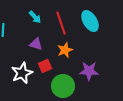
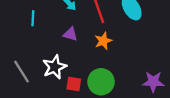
red square: (45, 66) -> (74, 84), moved, turned 32
purple star: (89, 71) -> (153, 82), moved

